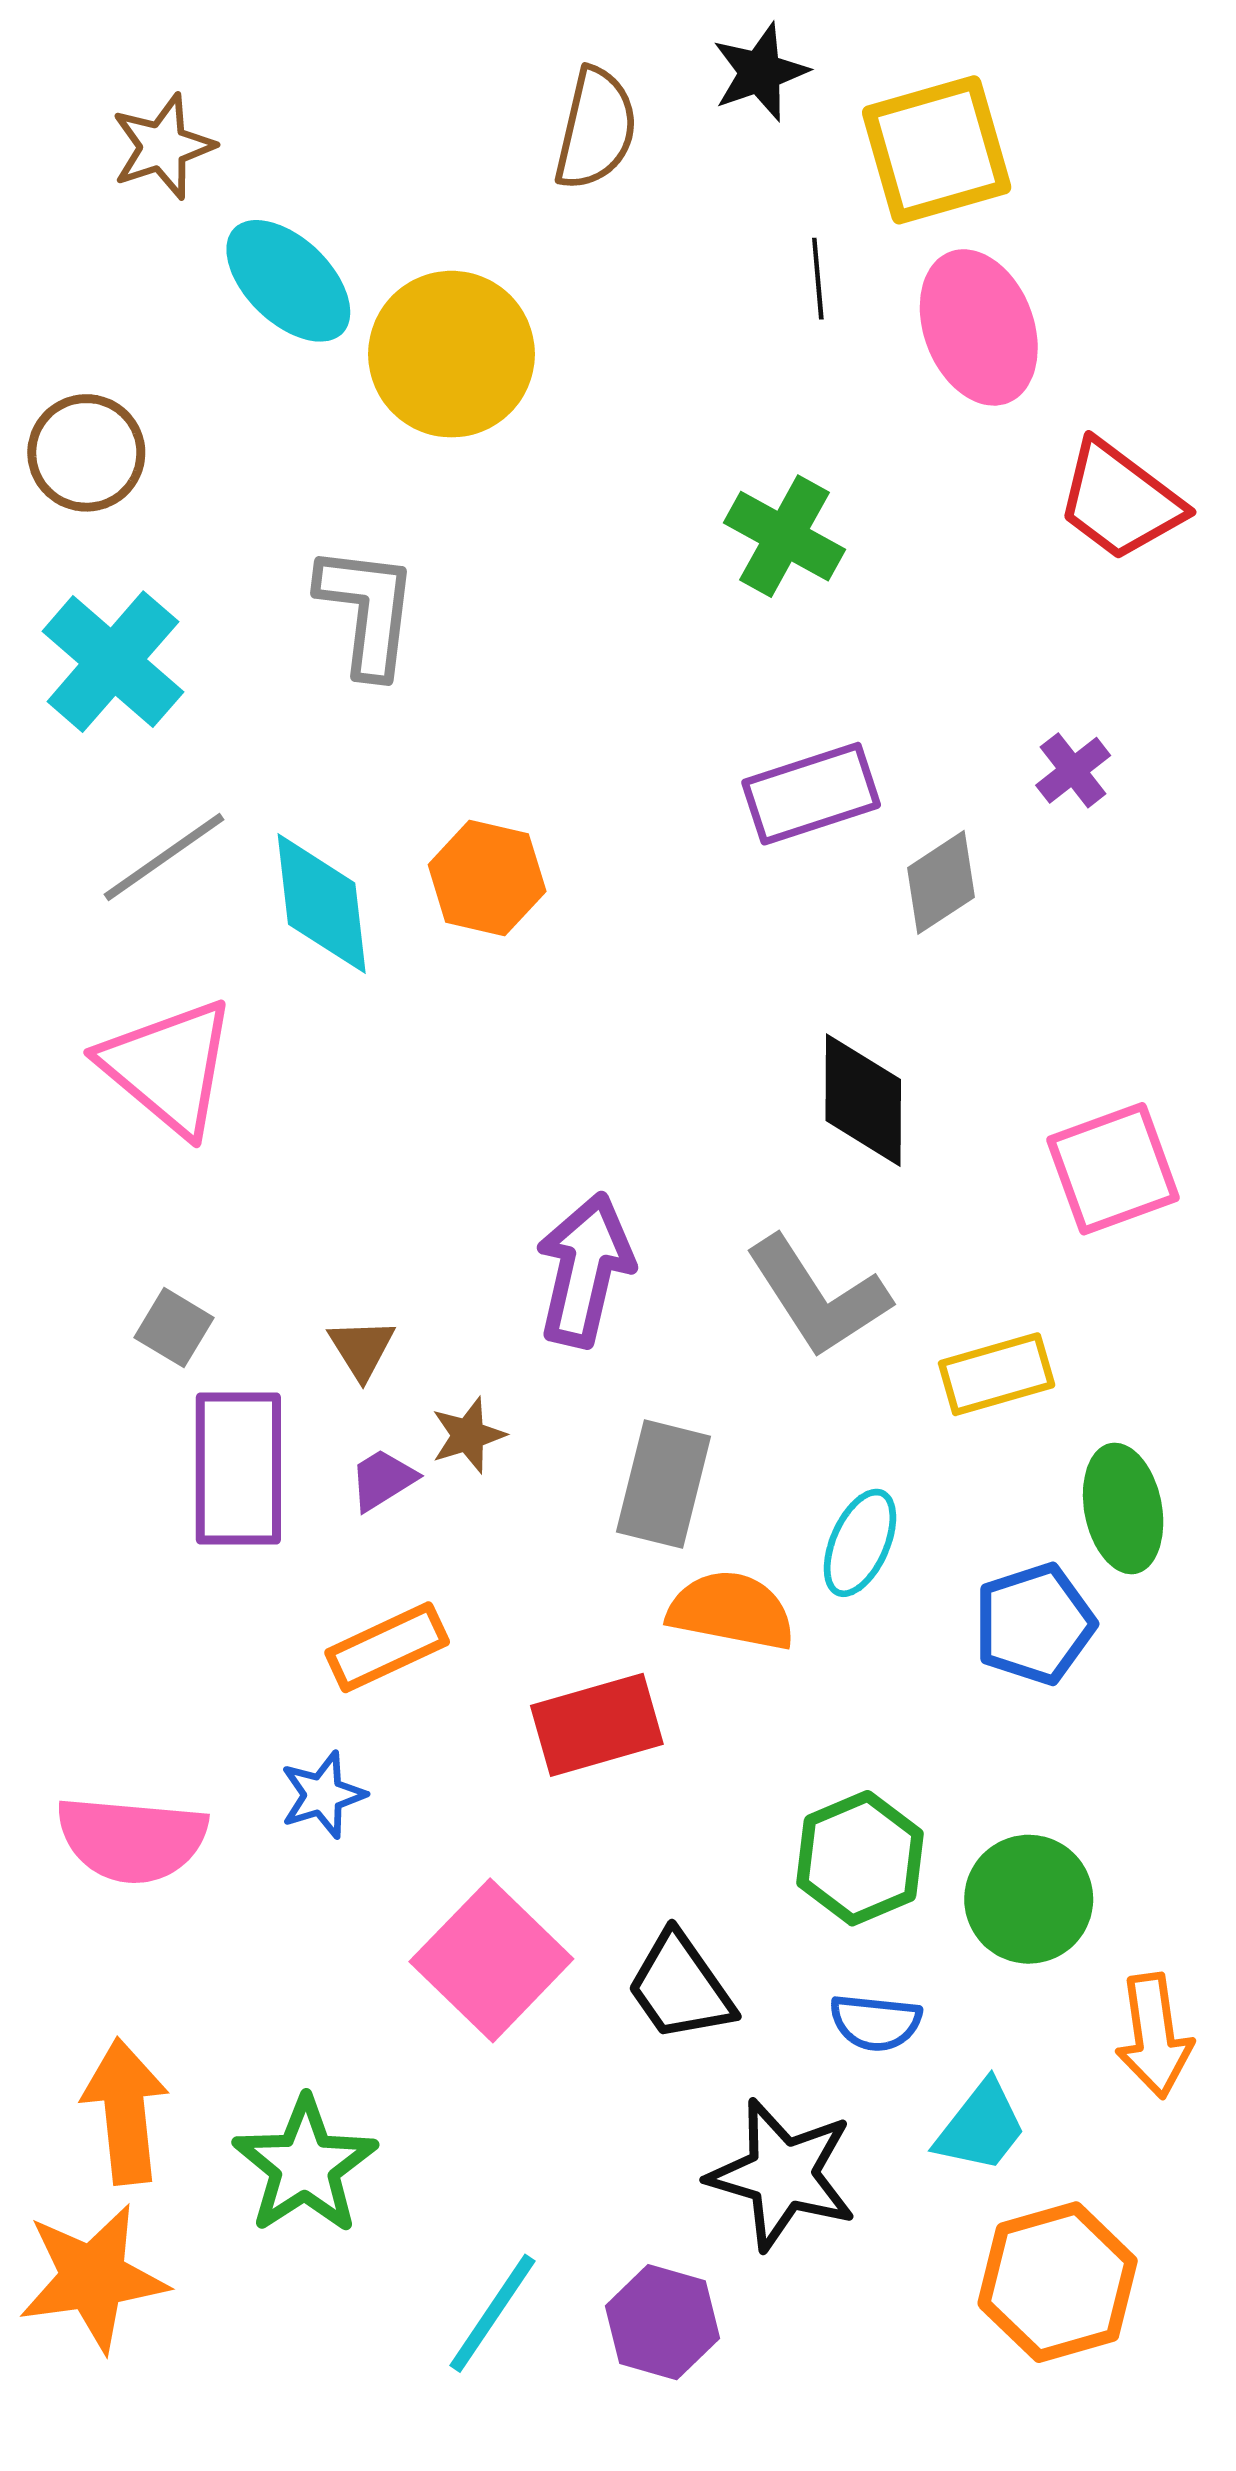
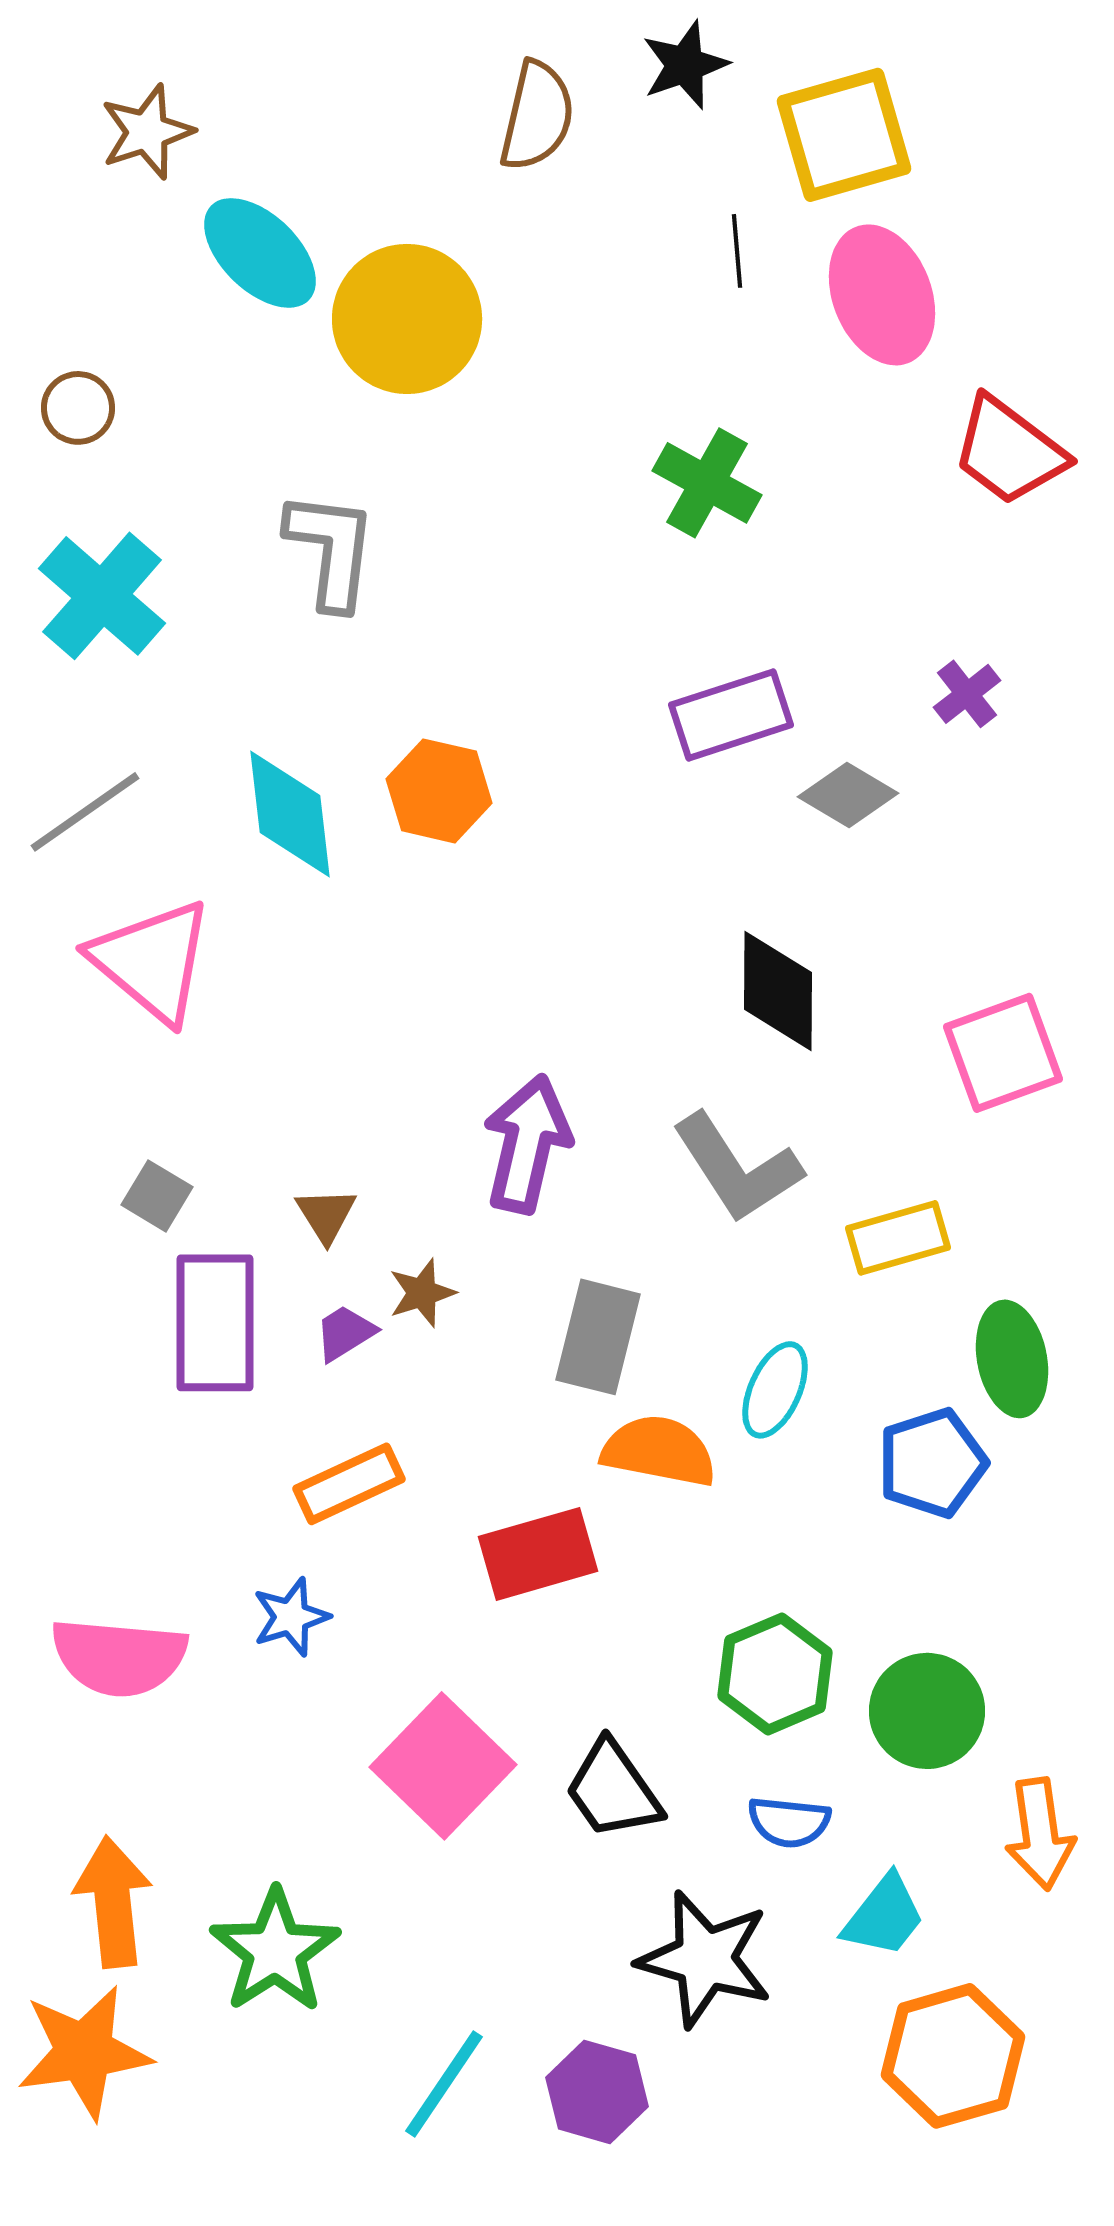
brown circle: (86, 453) -> (78, 408), size x0.7
gray line: (164, 857) -> (85, 812), moved
gray diamond: (941, 882) -> (848, 795), turned 64

